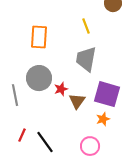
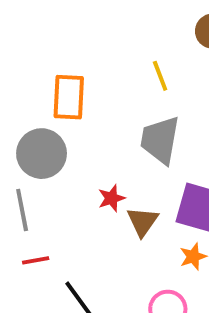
gray circle: (39, 78) -> (42, 154), moved
red line: (22, 135) -> (36, 260), moved, turned 56

